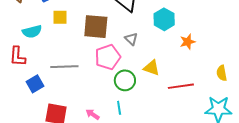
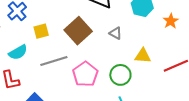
brown square: (96, 27) -> (78, 31), turned -32
pink pentagon: (108, 57) -> (85, 74), moved
gray line: (64, 67) -> (54, 61), moved

